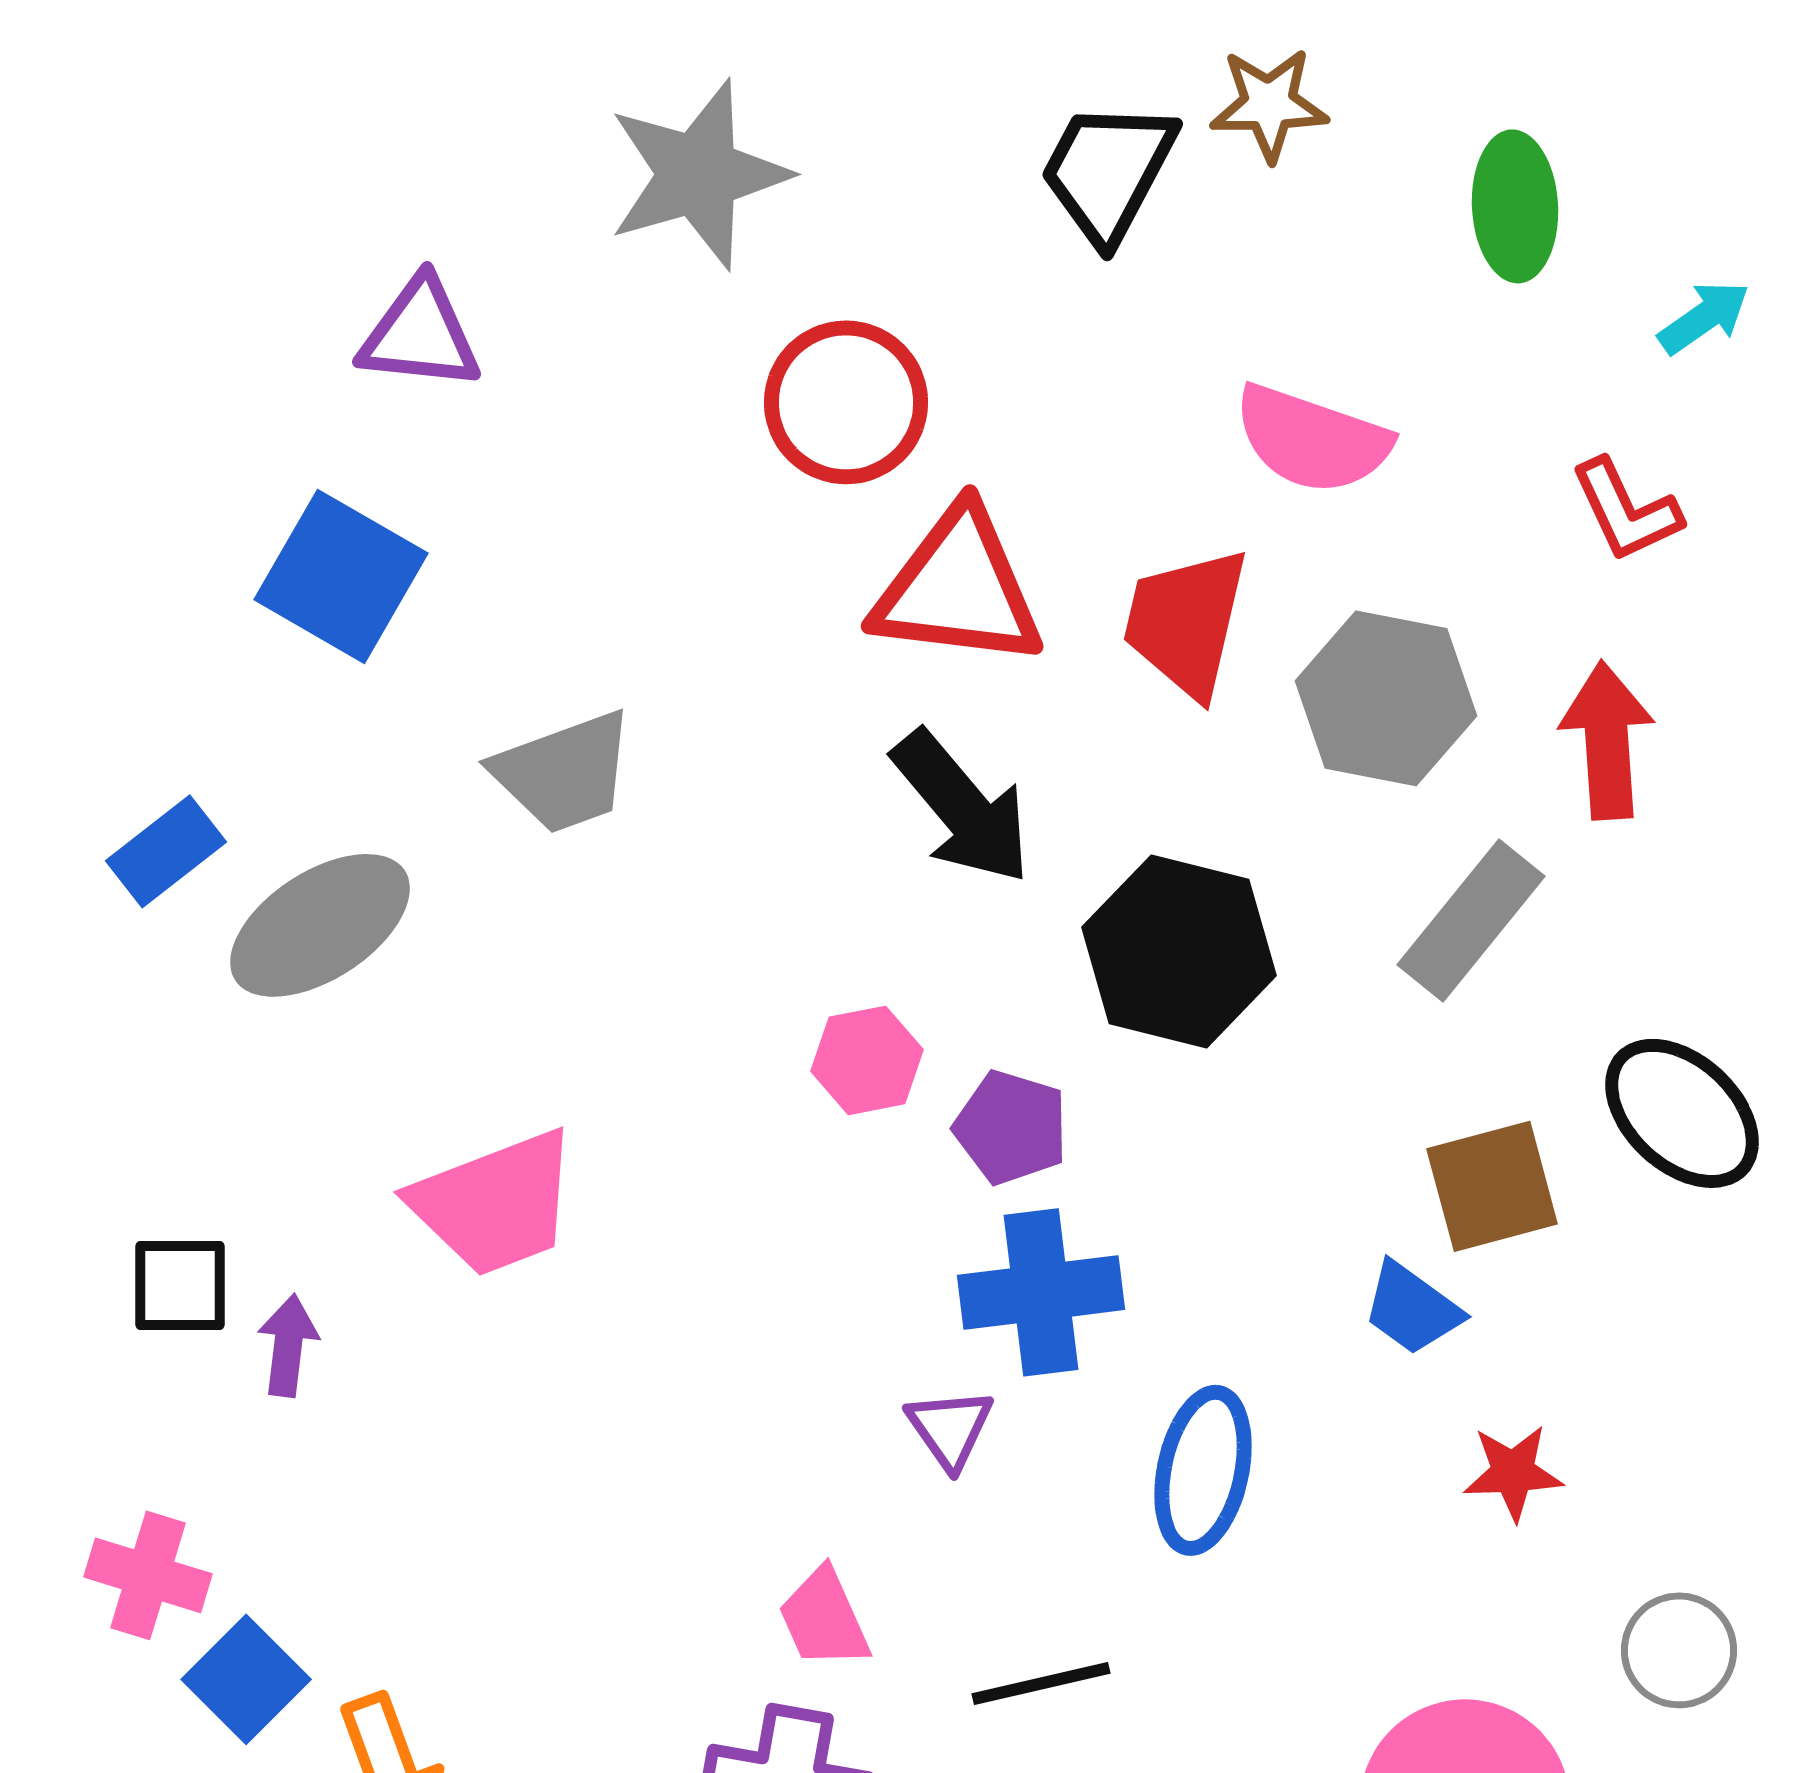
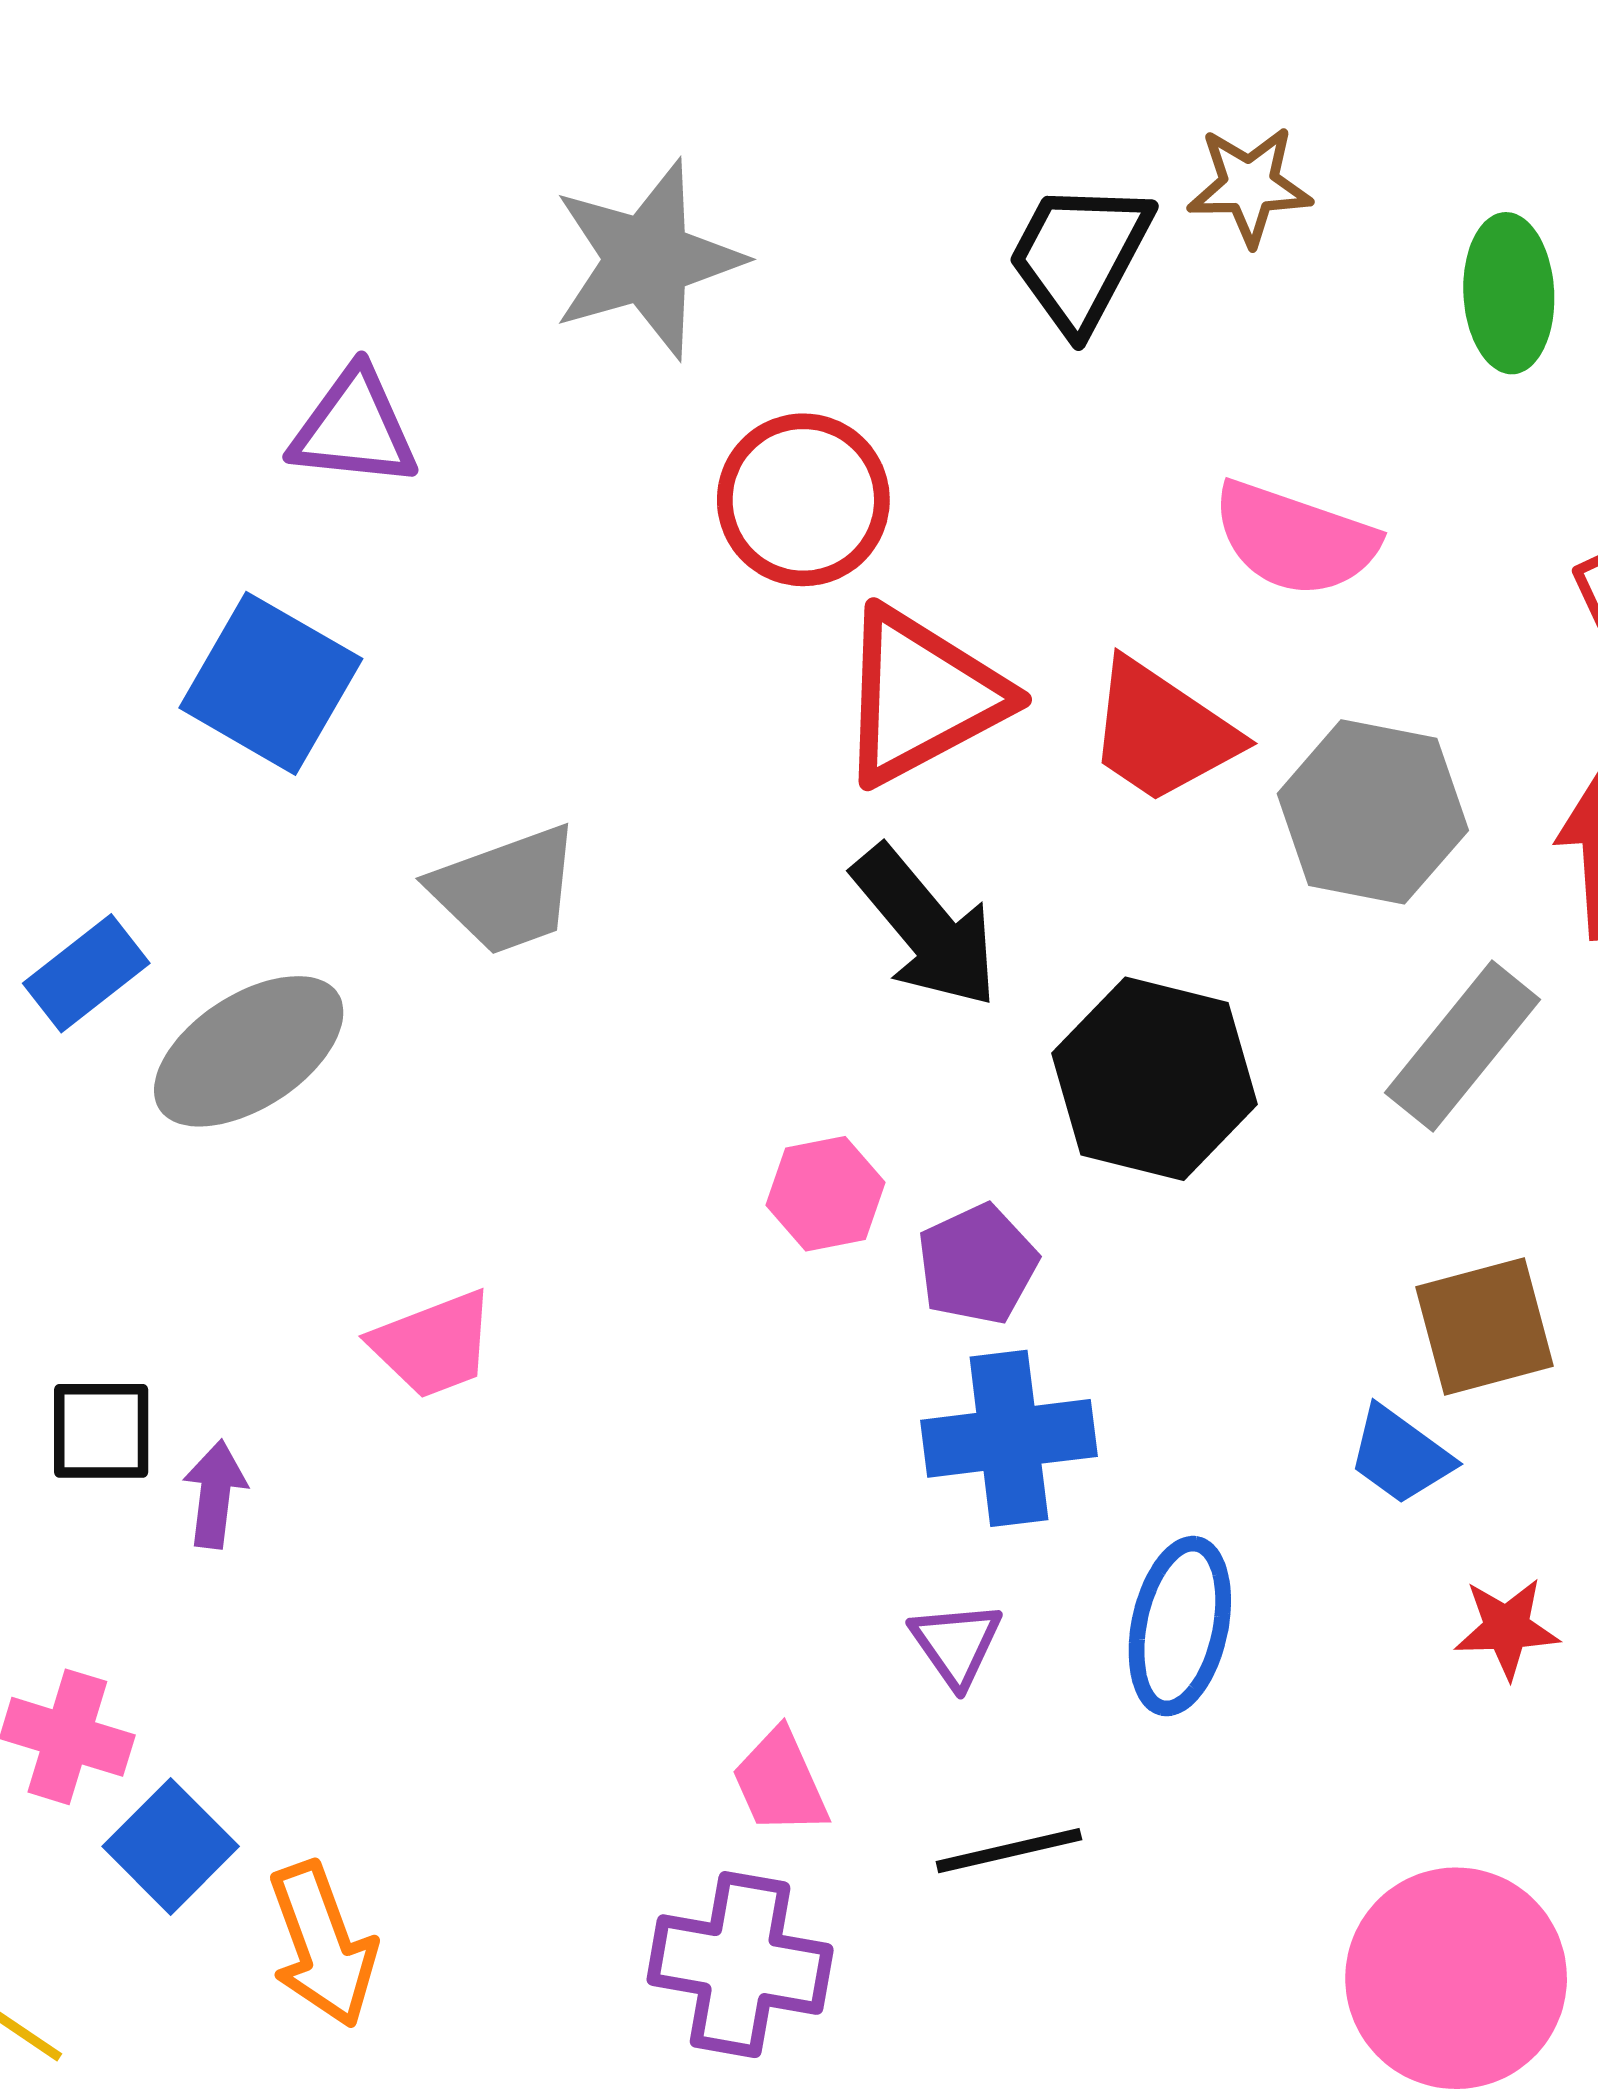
red triangle: (958, 588) -> (921, 696), turned -35
red trapezoid: (1186, 622) -> (1162, 732), turned -69
purple pentagon: (1011, 1127) -> (977, 1264), turned 30
pink trapezoid: (495, 1203) -> (433, 1344), size x0.7
purple triangle: (950, 1428) -> (956, 1644), moved

